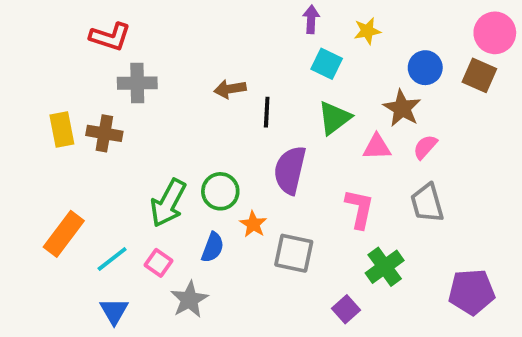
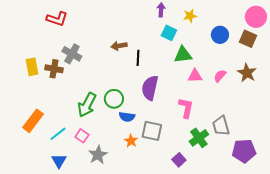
gray cross: (137, 83) -> (72, 54), moved, turned 30
brown star: (402, 108) -> (247, 73), moved
green triangle: (334, 118) -> (183, 55), moved, turned 30
gray trapezoid: (427, 203) -> (221, 126), moved
orange star: (253, 224) -> (131, 141), moved
blue semicircle: (213, 247) -> (127, 117), moved, turned 77

